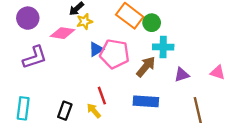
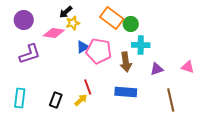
brown arrow: (146, 67) -> (126, 62), turned 132
yellow arrow: (94, 111) -> (81, 100), turned 88

